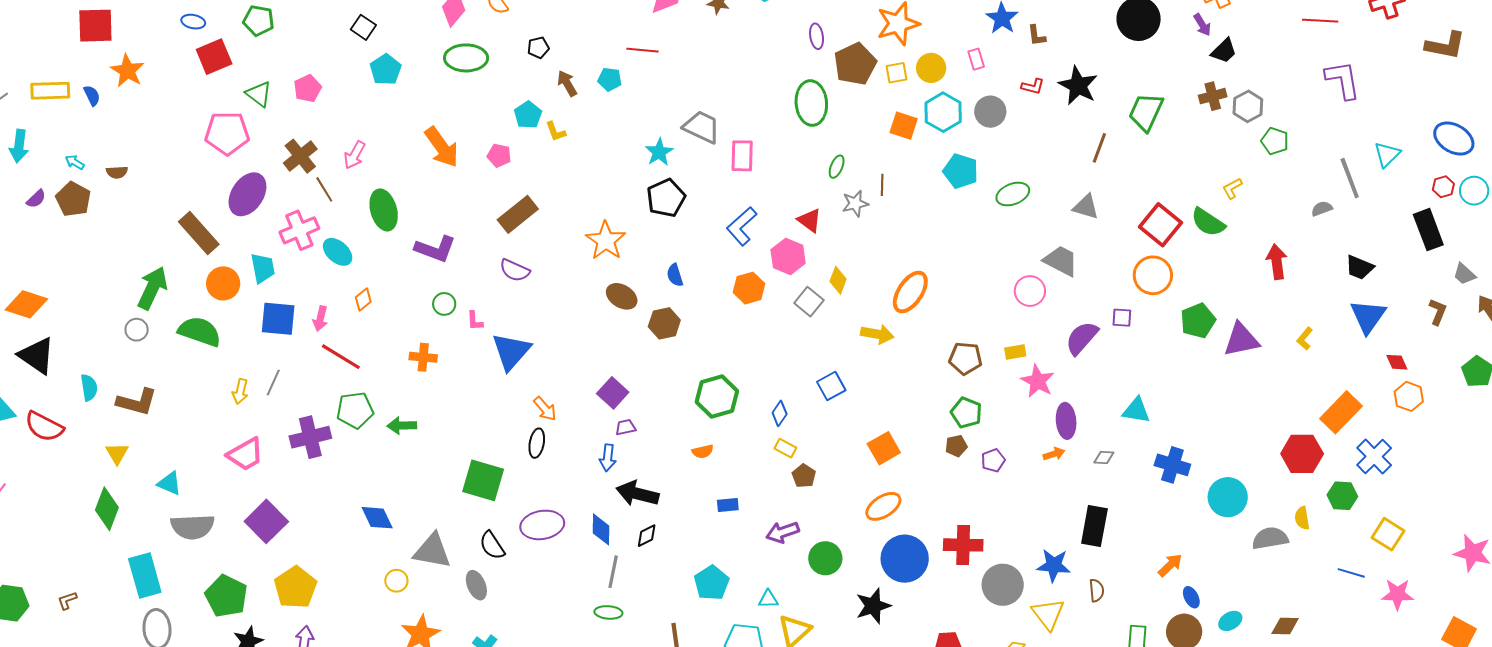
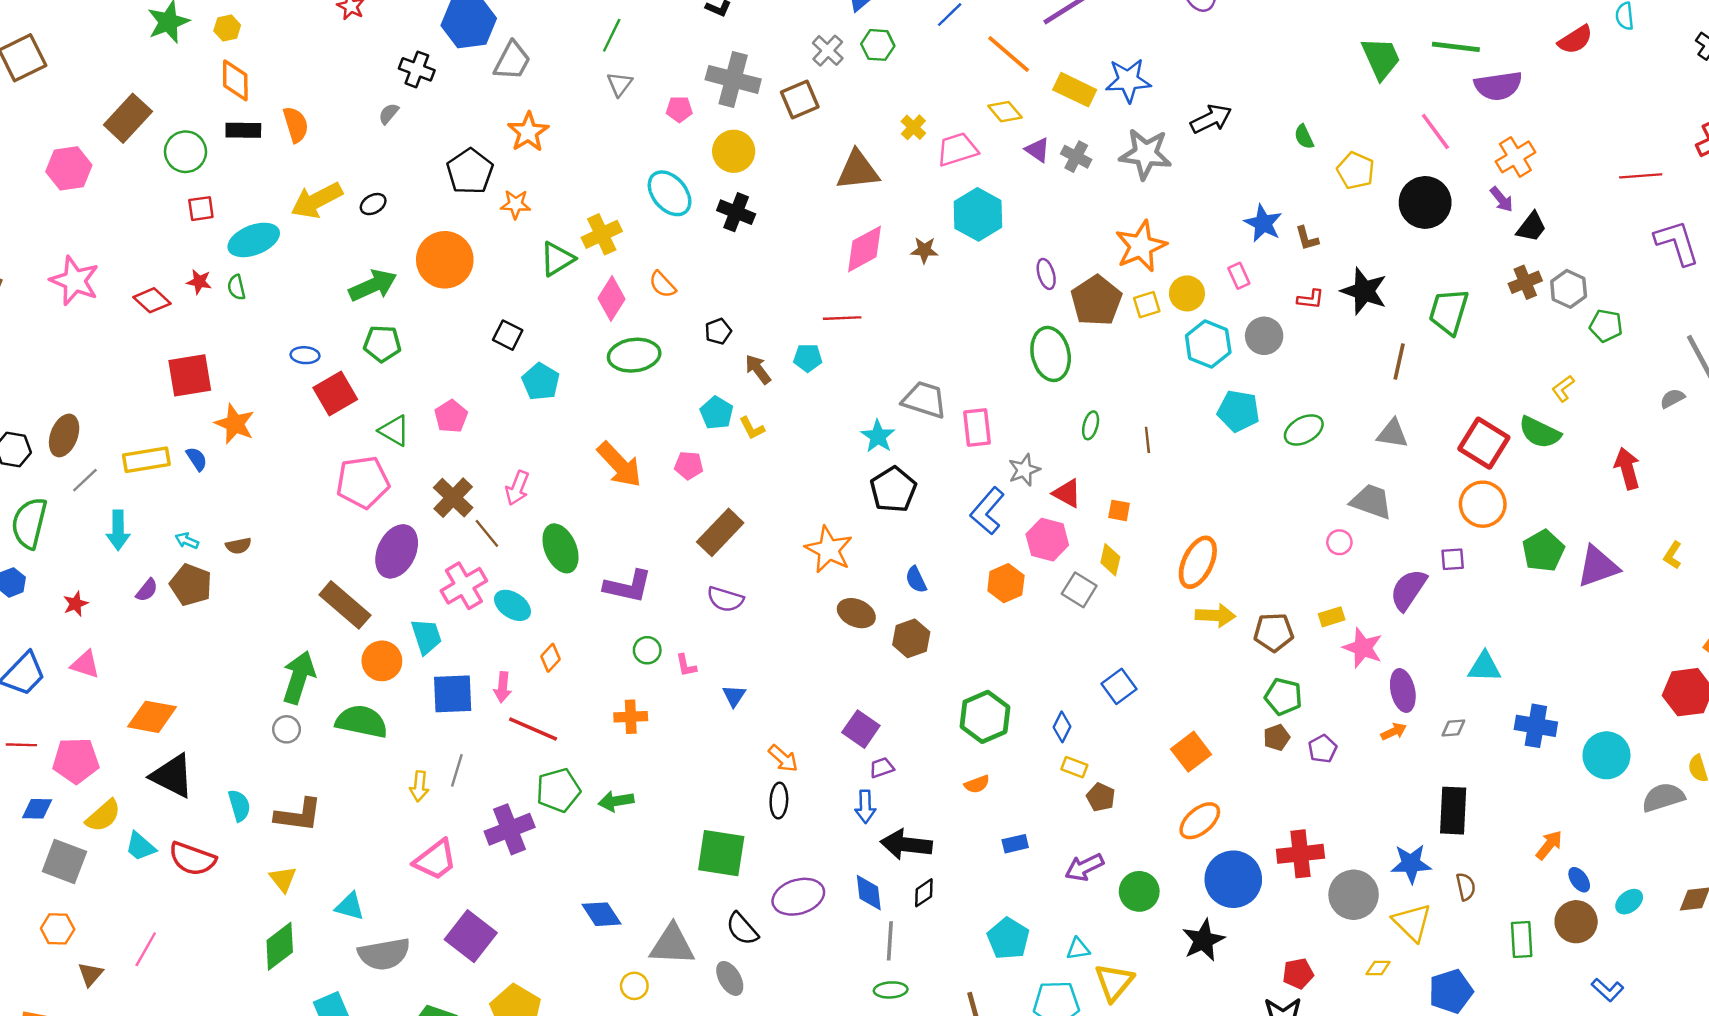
orange square: (904, 126) -> (1119, 510), moved, size x0.7
gray star: (855, 204) -> (1024, 470), moved
pink circle: (1030, 291) -> (1339, 542), size x0.7
yellow arrow: (877, 334) -> (1215, 615), moved
blue triangle: (511, 351) -> (734, 696), size x0.5
green diamond: (107, 509) -> (280, 946), turned 39

